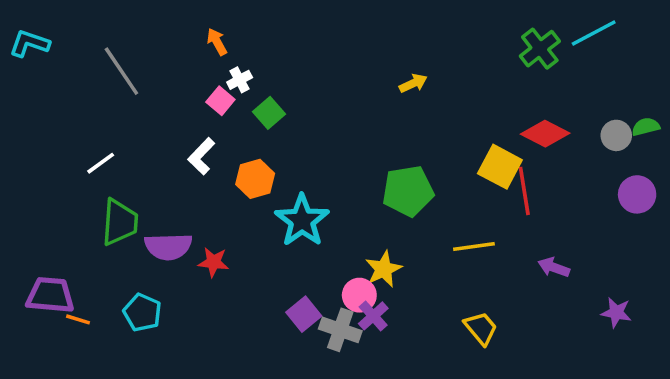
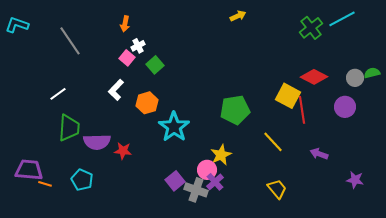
orange arrow: (217, 42) -> (125, 24), turned -140
yellow arrow: (413, 83) -> (238, 16), moved
purple circle: (637, 194) -> (345, 107), moved
yellow line: (474, 247) -> (273, 142), turned 55

